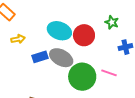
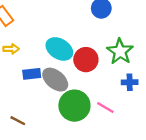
green star: (112, 22) -> (120, 51), size x1.6

